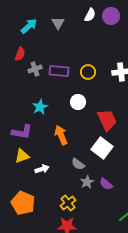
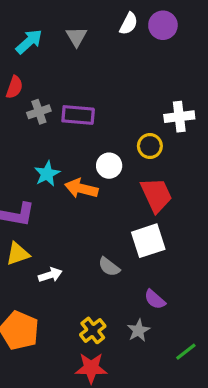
yellow circle: (88, 72) -> (150, 146), moved
orange arrow: (61, 135) -> (81, 188), moved, turned -54
white square: (102, 148) -> (148, 241), turned 35
gray star: (87, 182) -> (138, 330), moved

